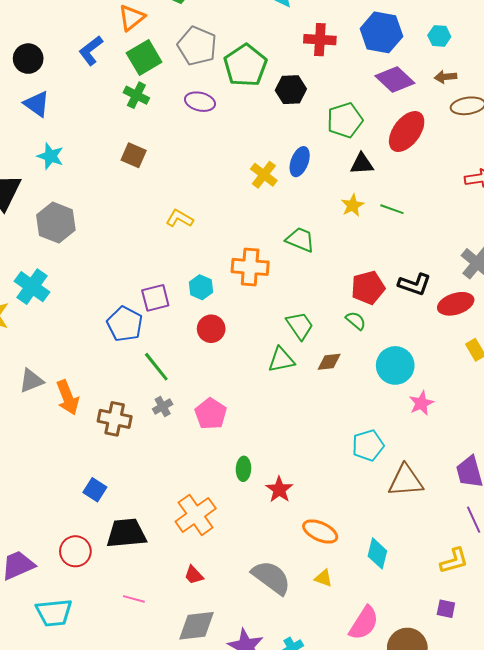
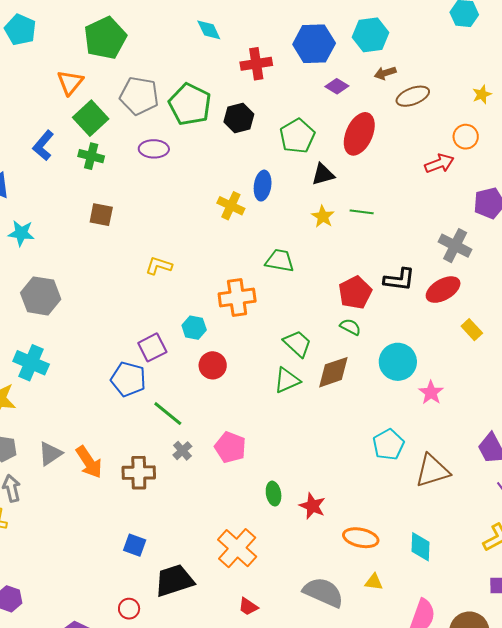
cyan hexagon: (439, 36) -> (371, 35), size x1.6
blue L-shape: (91, 50) -> (43, 145), moved
purple diamond: (395, 80) -> (337, 86), size x0.6
brown diamond: (329, 362) -> (333, 372), size x1.5
red circle: (75, 551) -> (129, 609), size x0.7

